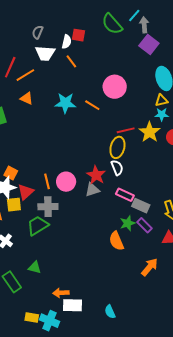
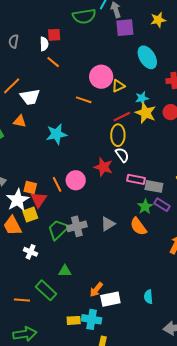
green semicircle: (112, 24) -> (84, 16), turned -45
purple square: (149, 44) -> (125, 28), turned -30
white trapezoid: (45, 53) -> (30, 97), moved
orange triangle: (27, 98) -> (20, 121), moved
yellow triangle: (161, 100) -> (118, 86), moved
cyan star: (65, 103) -> (56, 134), moved
cyan star: (162, 114) -> (142, 98), moved
orange square: (11, 173) -> (30, 187), moved
gray triangle: (92, 190) -> (108, 224), moved
gray cross: (48, 207) -> (77, 226), moved
orange arrow: (61, 293) -> (96, 290), turned -35
cyan semicircle: (110, 312) -> (148, 297), turned 32

